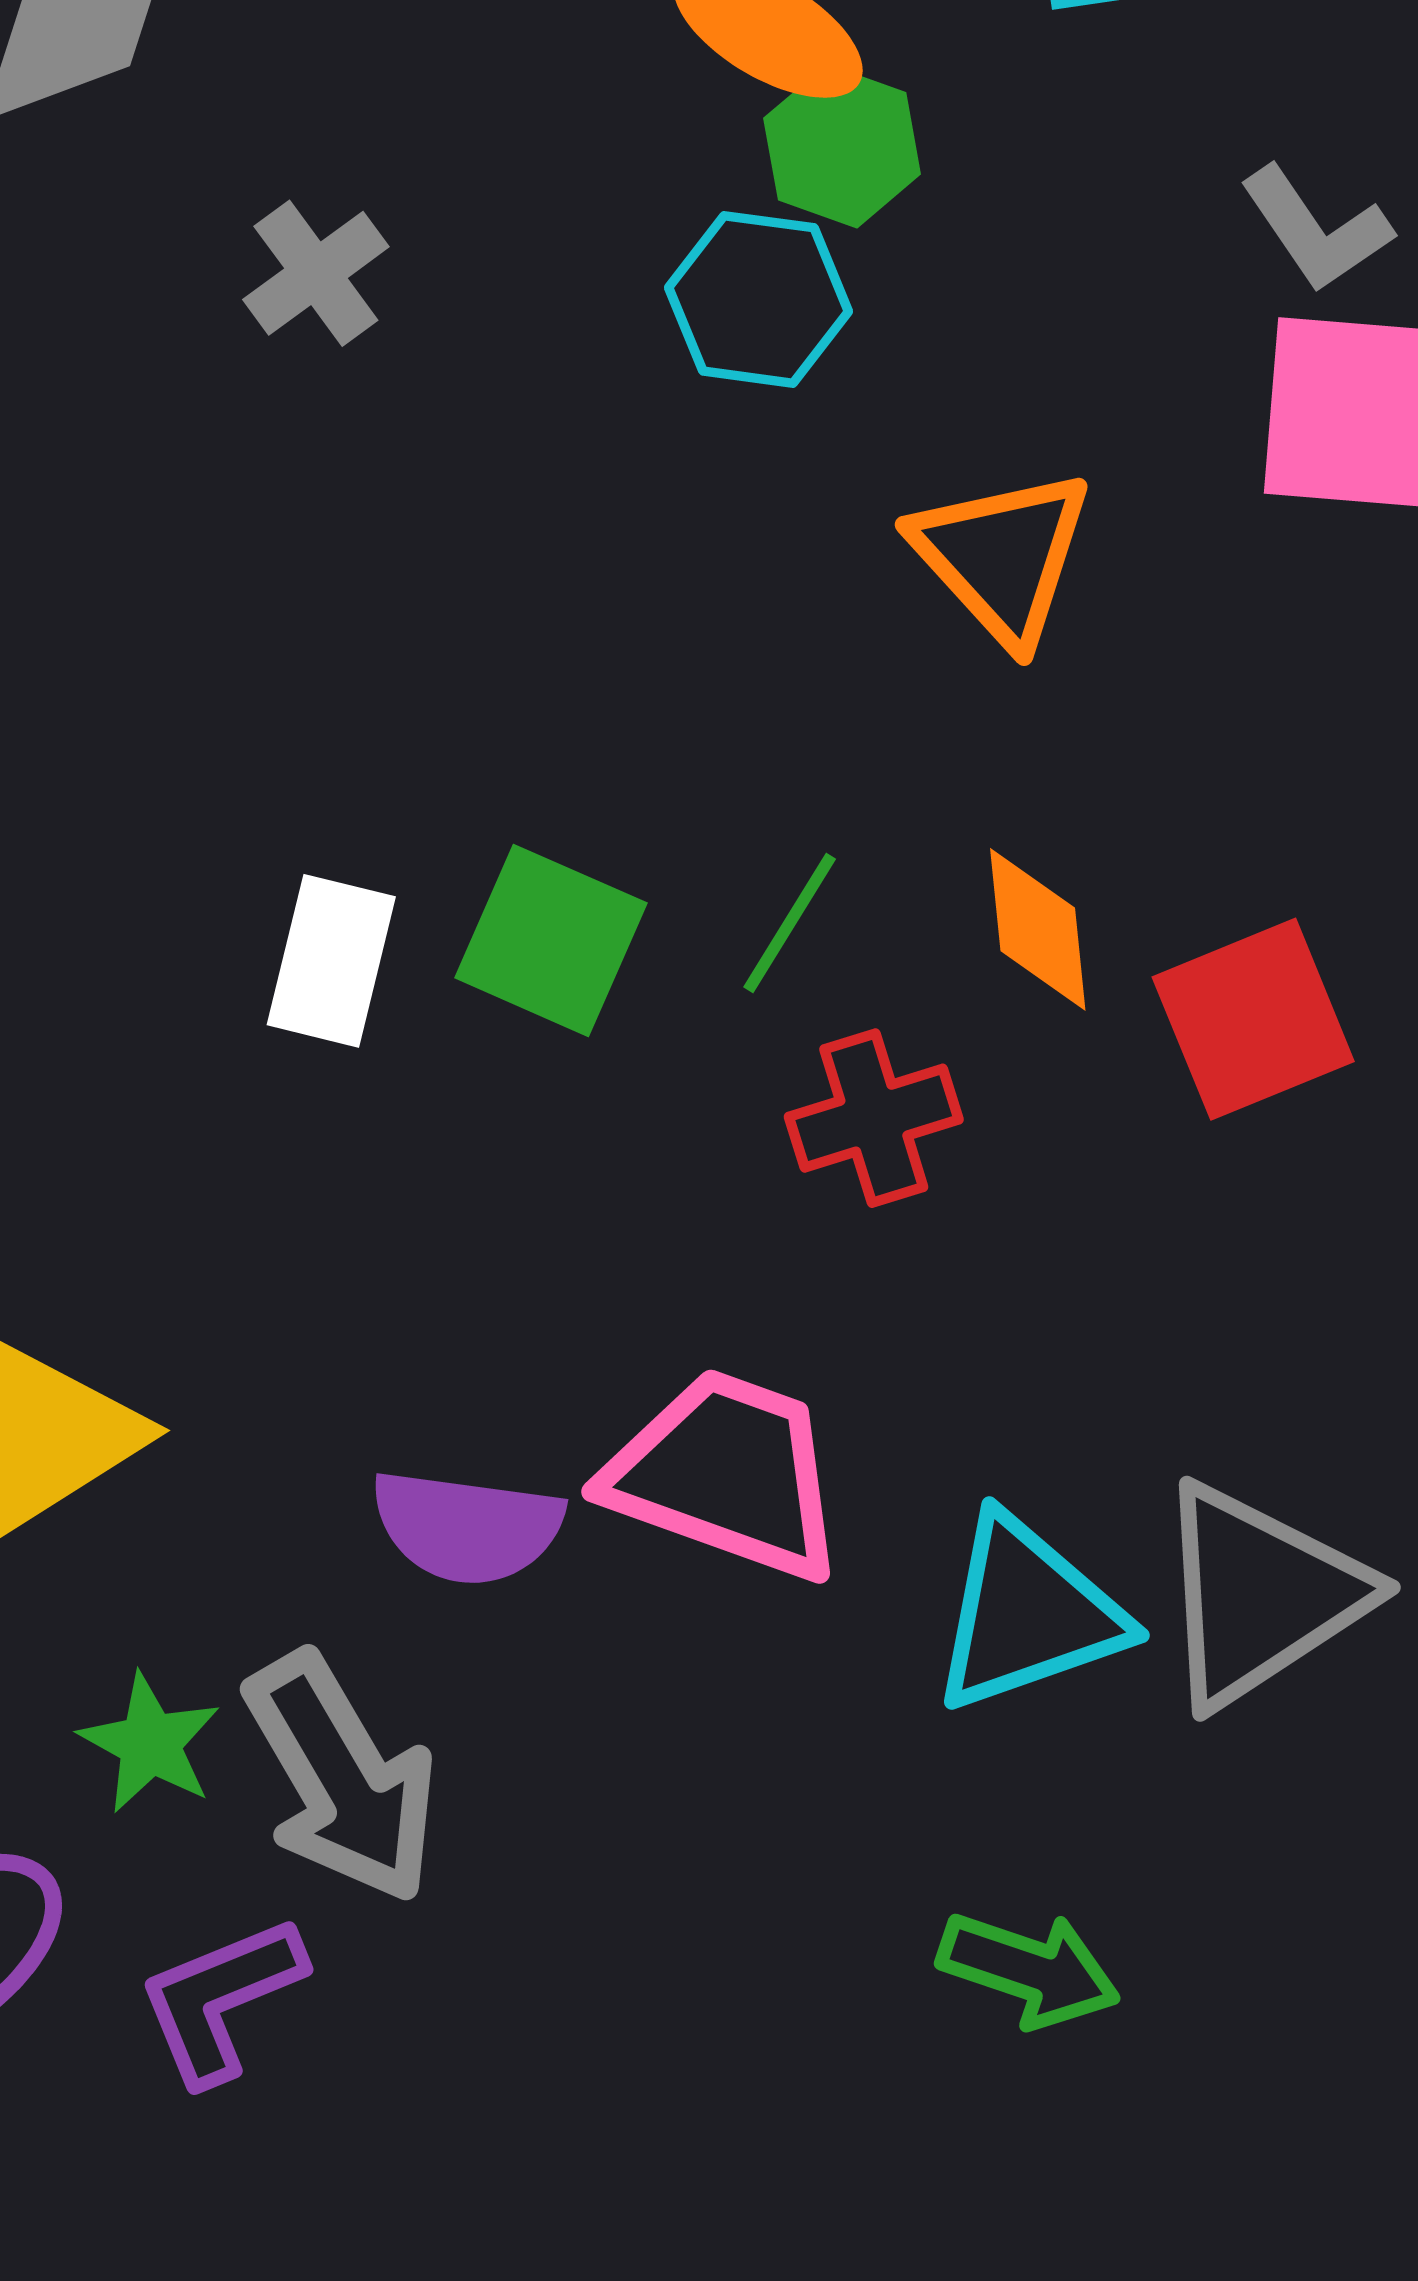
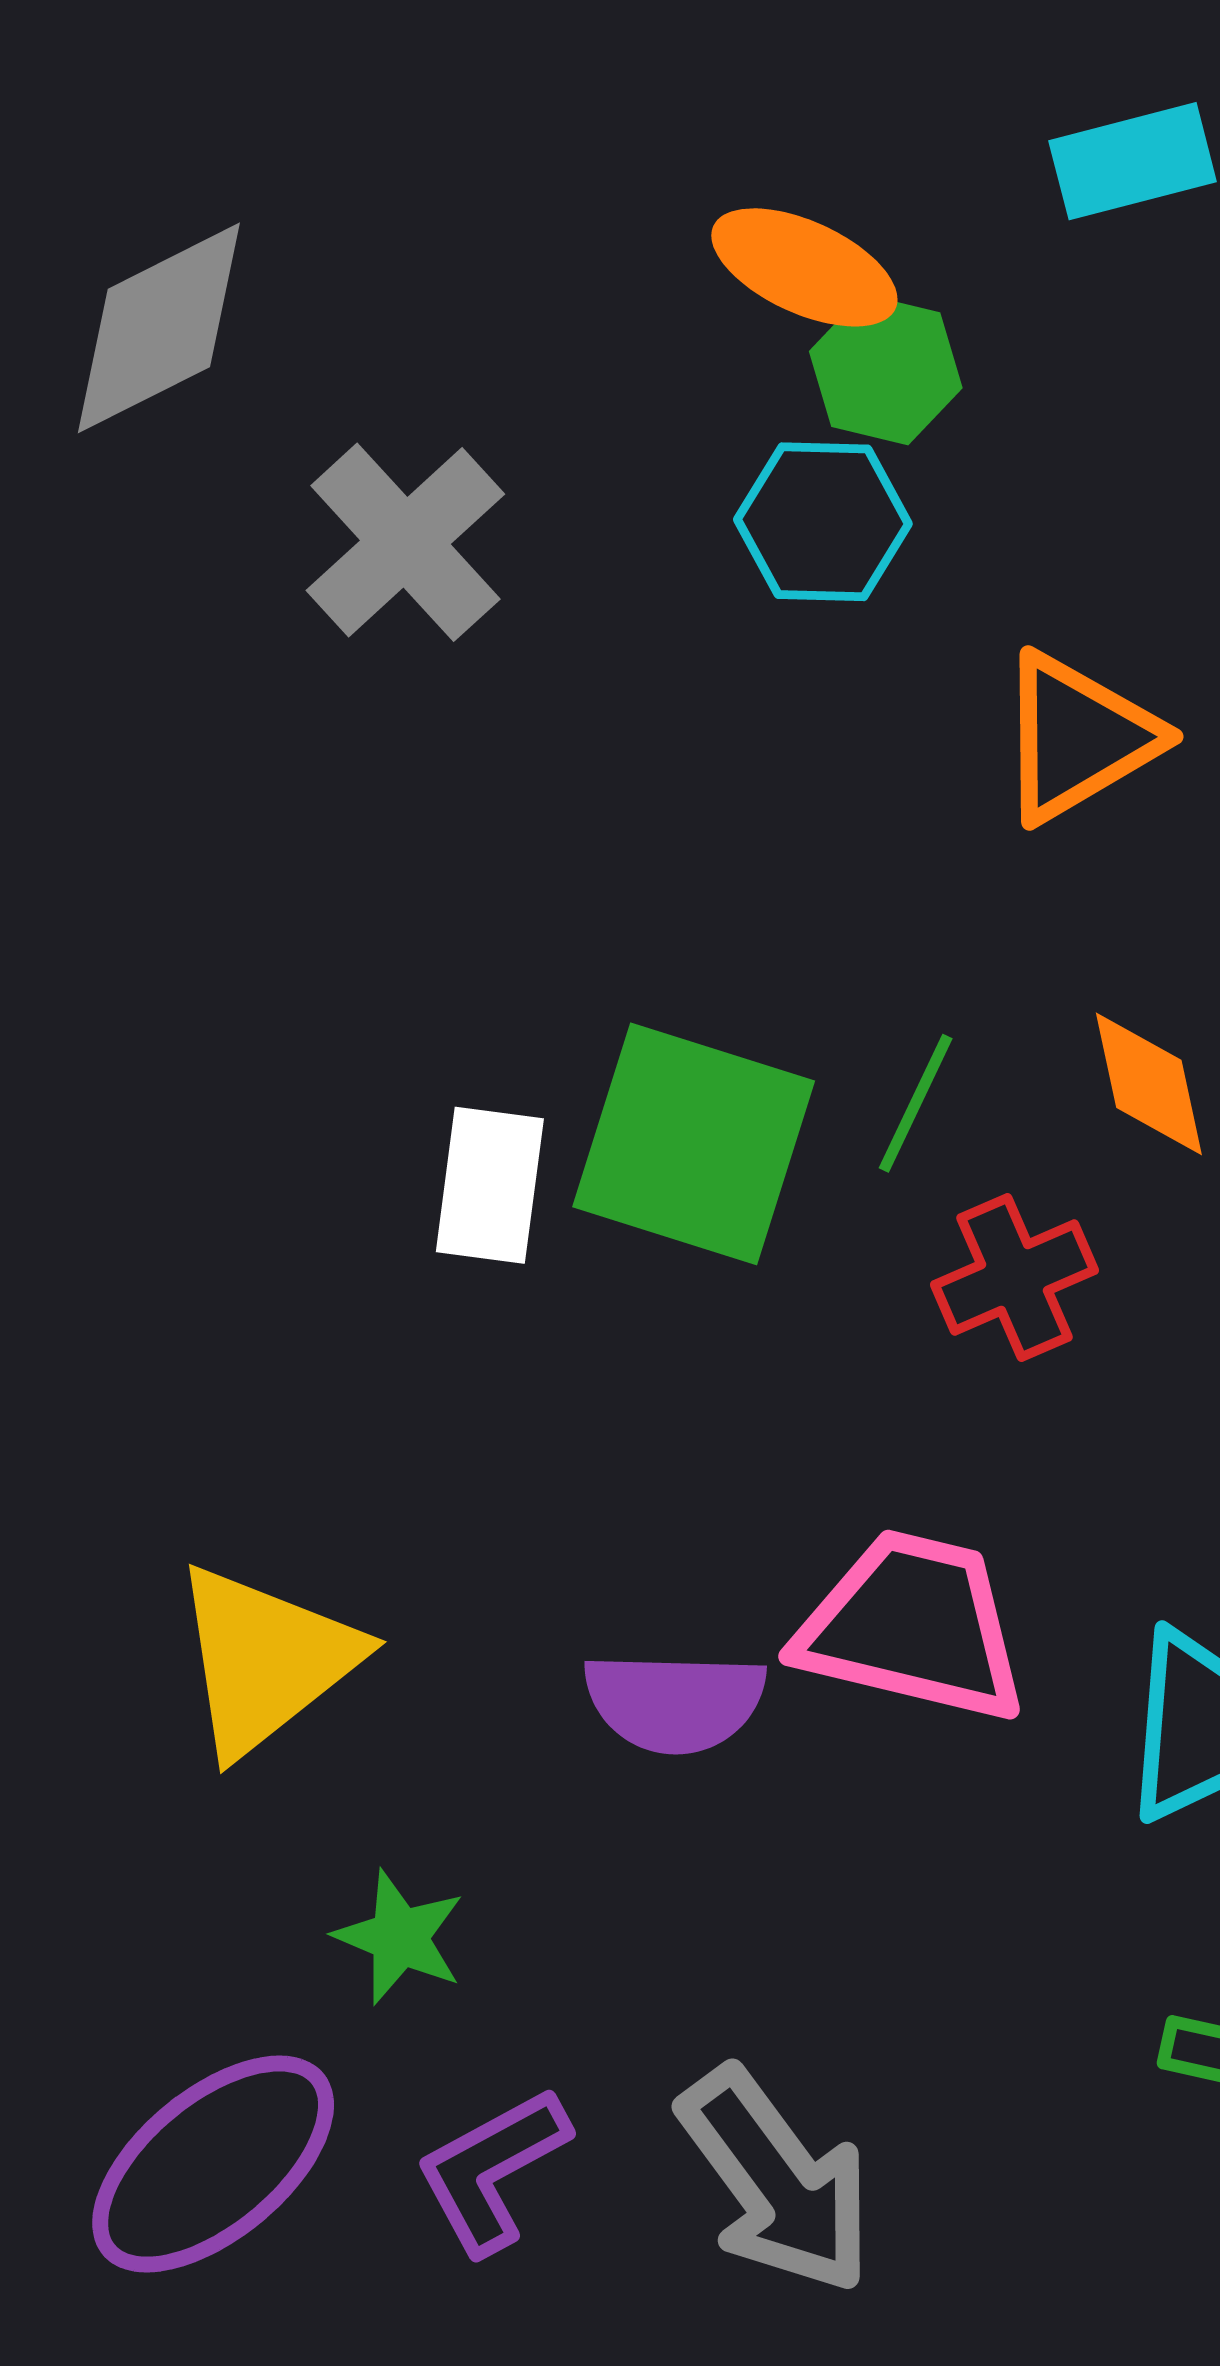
gray cross: (316, 273) -> (405, 542), size x1.5
orange triangle: (1002, 556) -> (1078, 738), turned 48
green square: (551, 940) -> (694, 1144), size x1.4
gray arrow: (342, 1778) -> (776, 2181), moved

